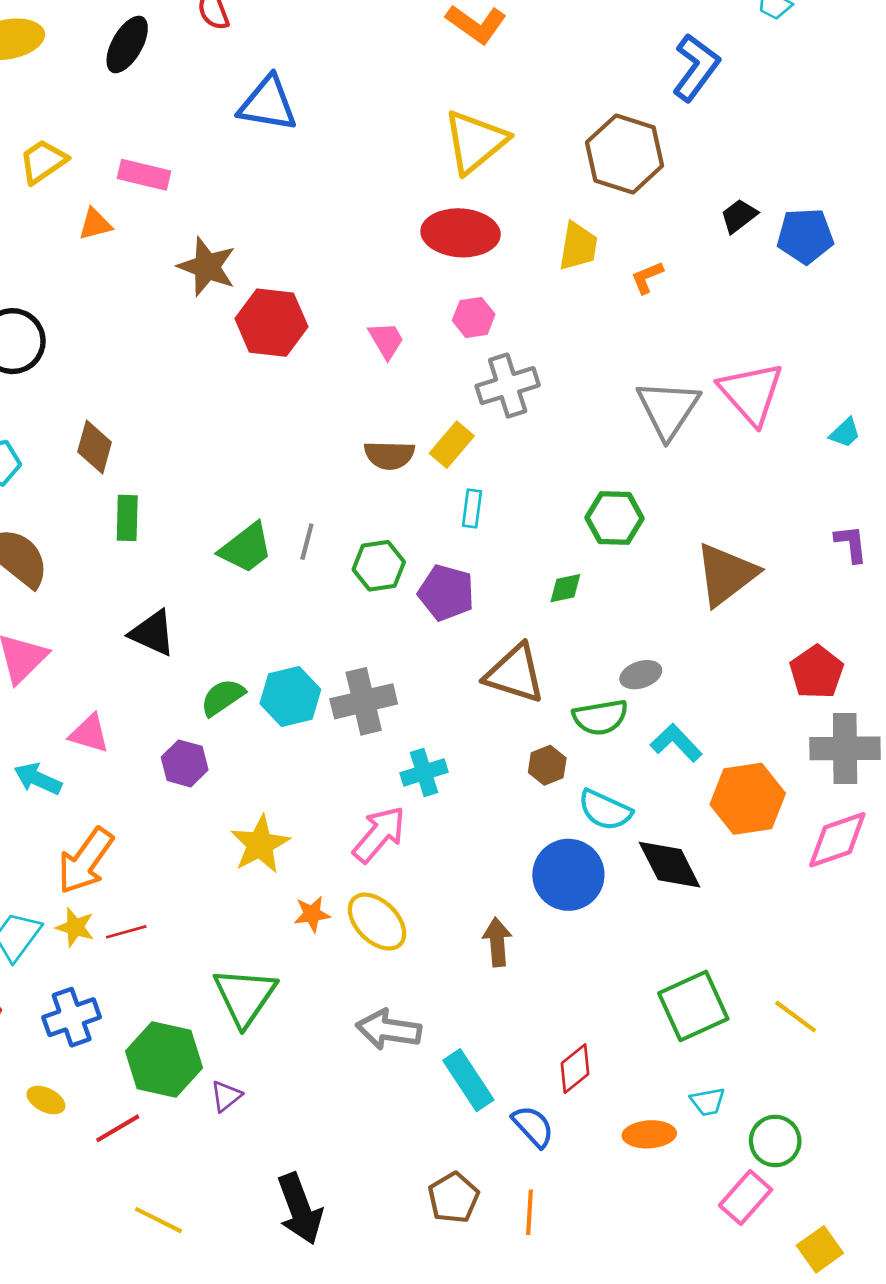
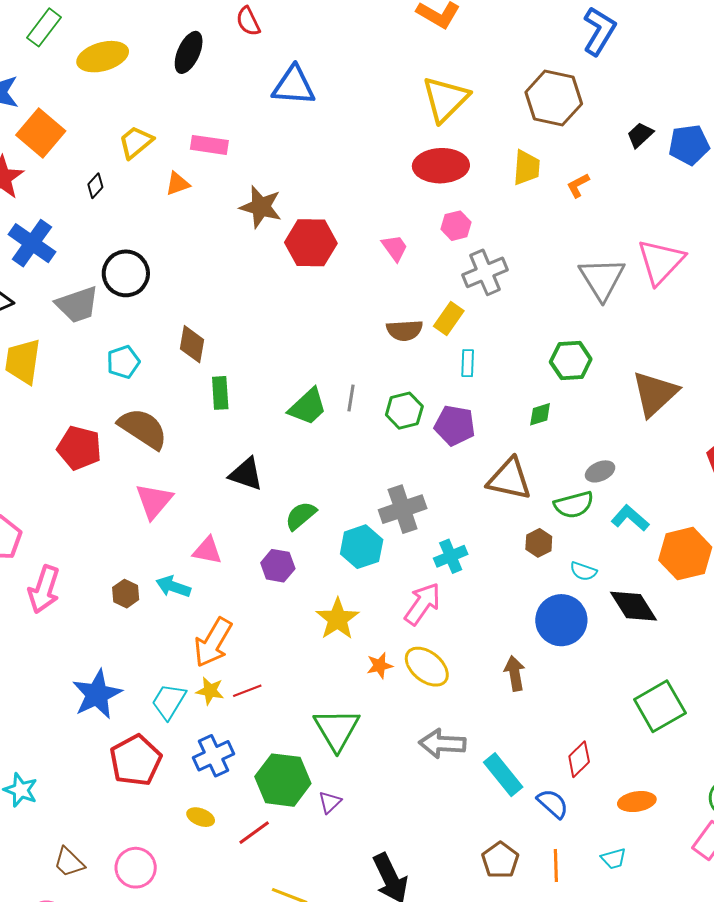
pink triangle: (751, 393) -> (661, 262), turned 30
cyan hexagon: (290, 697) -> (362, 547), moved
cyan semicircle: (605, 810) -> (583, 571), size x0.7
cyan trapezoid: (708, 1102) -> (614, 859), moved

